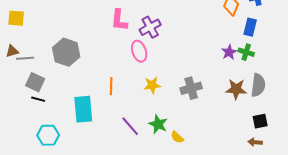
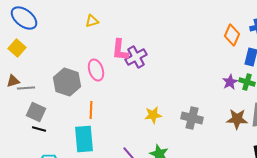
yellow square: (16, 18) -> (17, 48), turned 36
purple cross: (150, 27) -> (136, 57), moved
pink ellipse: (139, 51) -> (96, 70), moved
orange line: (111, 86) -> (91, 110), moved
gray cross: (191, 88) -> (192, 118), turned 30

